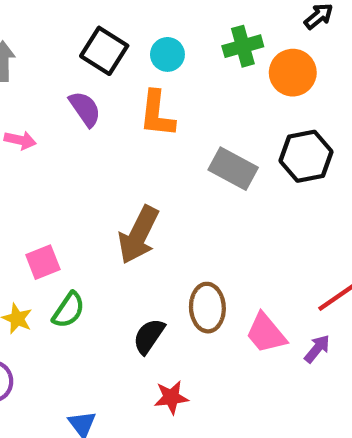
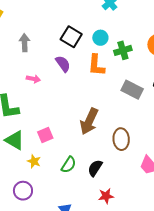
green cross: (243, 46) -> (123, 50), moved
brown ellipse: (207, 308) -> (121, 139), moved
green semicircle: (69, 310) -> (69, 165), moved

